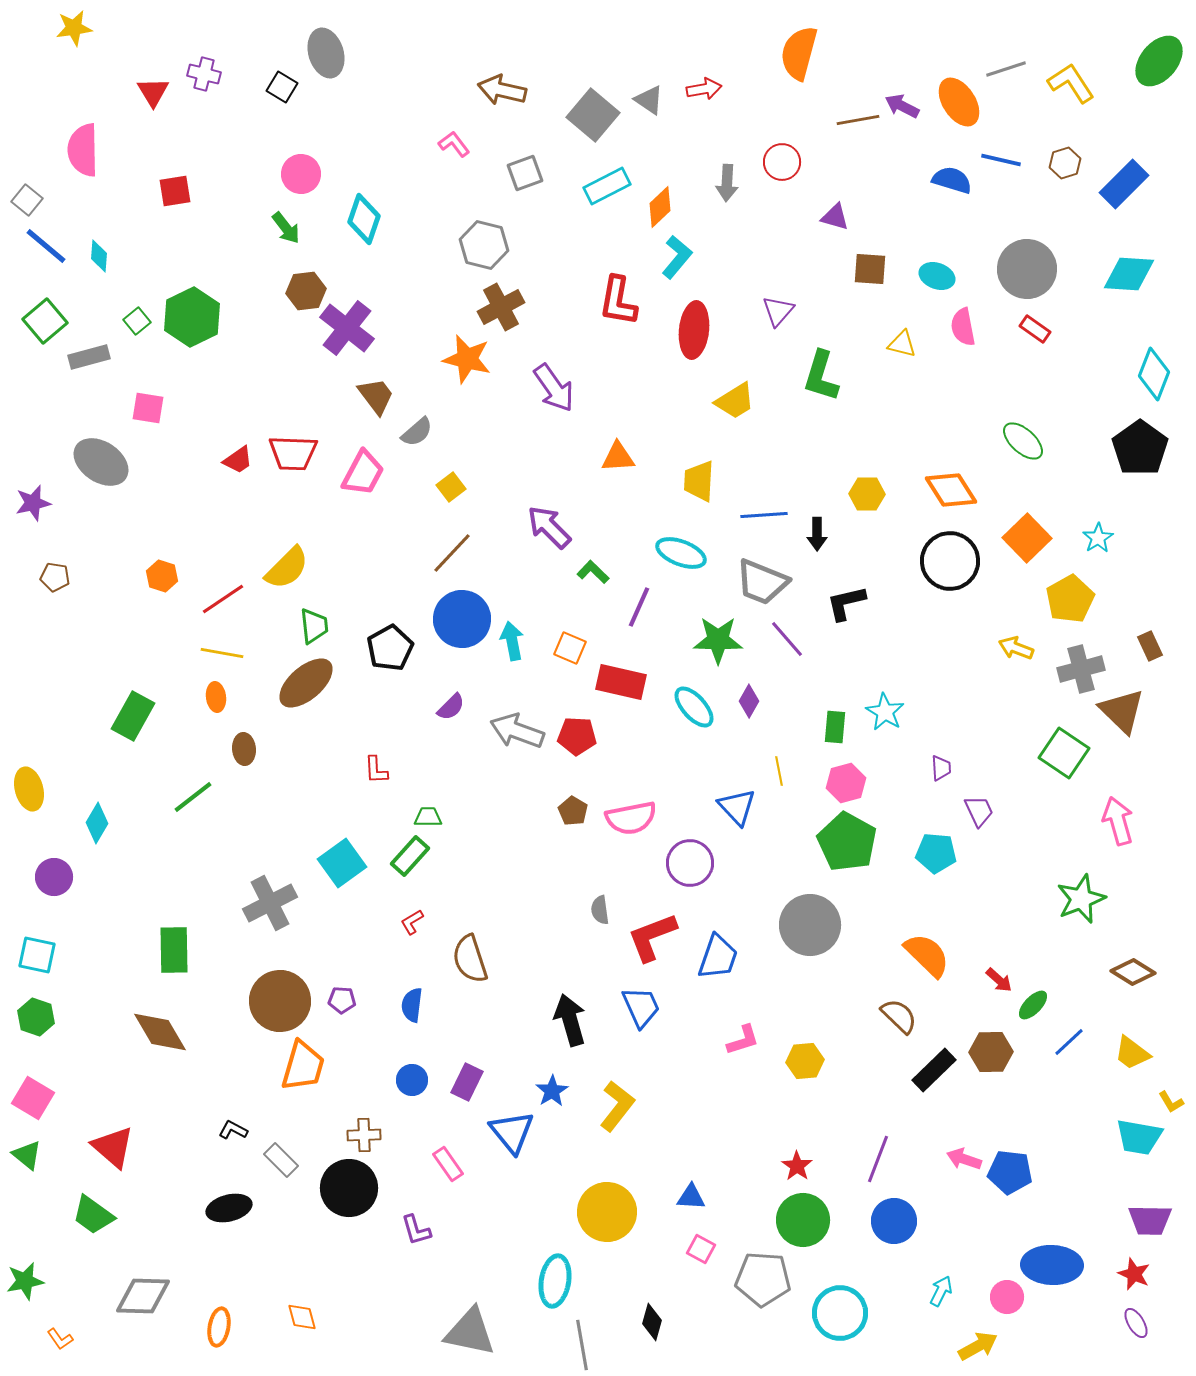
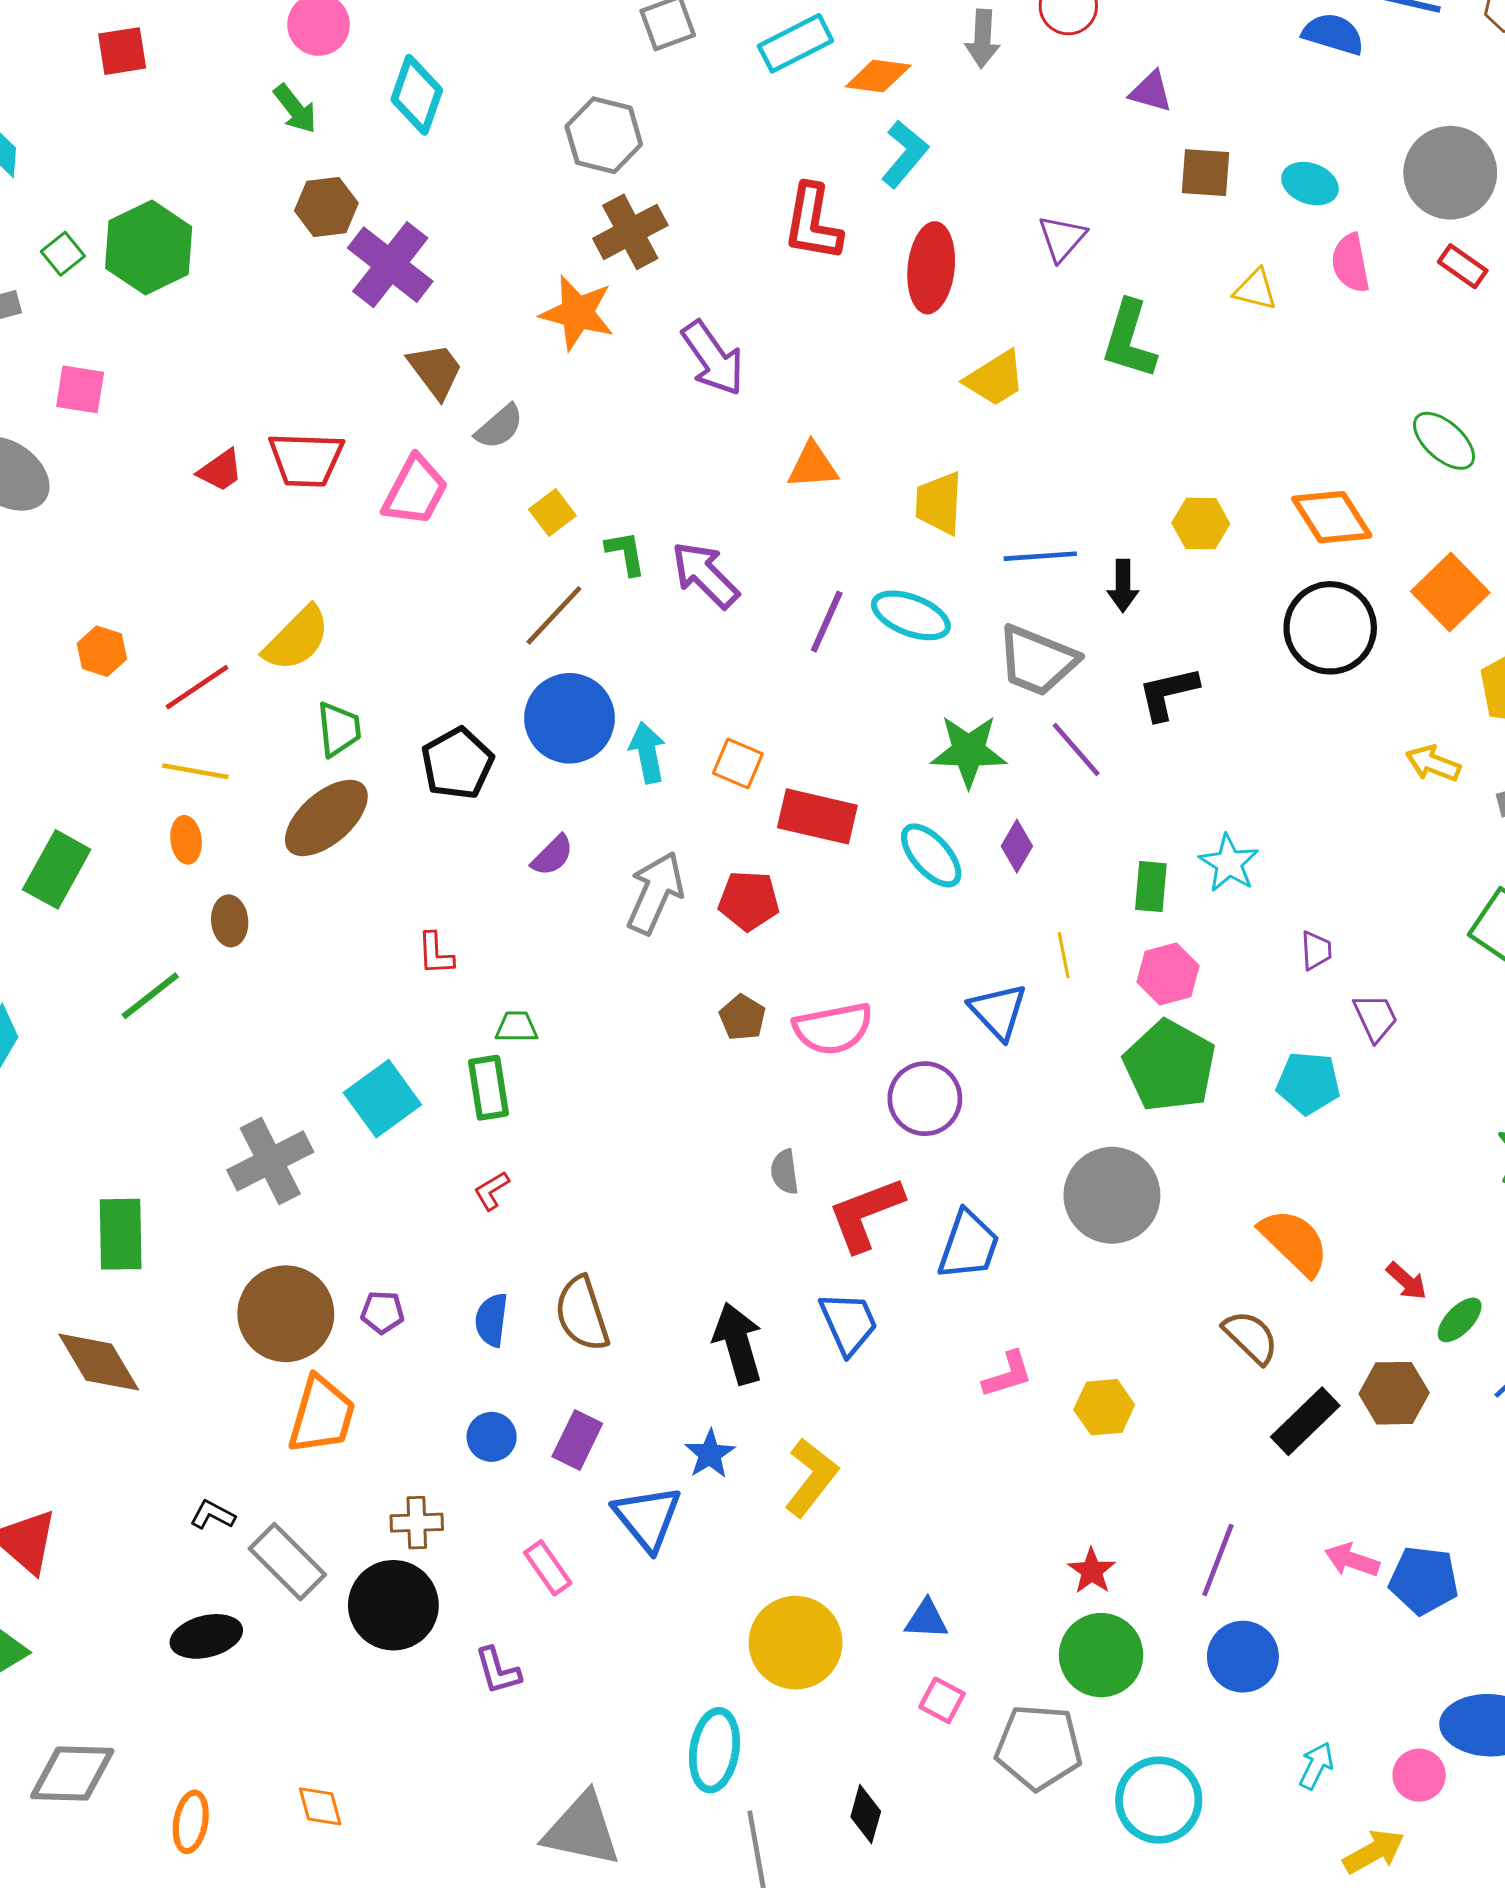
orange diamond: (660, 207) -> (878, 76), turned 51
green L-shape: (593, 572) -> (626, 553), moved, turned 36
purple line: (639, 607) -> (827, 622), moved
gray arrow: (517, 731) -> (655, 893), turned 94
green rectangle: (410, 856) -> (488, 1088), turned -51
brown semicircle: (470, 959) -> (582, 1314), moved
gray rectangle: (281, 1160) -> (287, 1562), size x1.4

